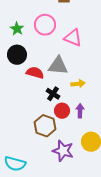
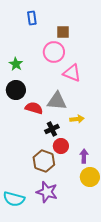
pink circle: (45, 25) -> (54, 52), moved
black cross: (53, 94) -> (52, 129), turned 32
purple arrow: (80, 111) -> (84, 156), moved
purple star: (63, 151) -> (47, 192), moved

